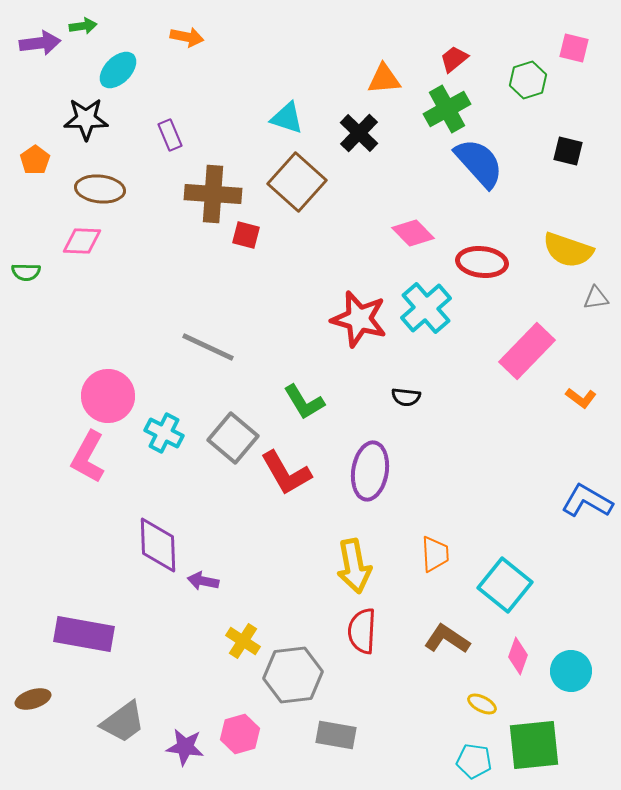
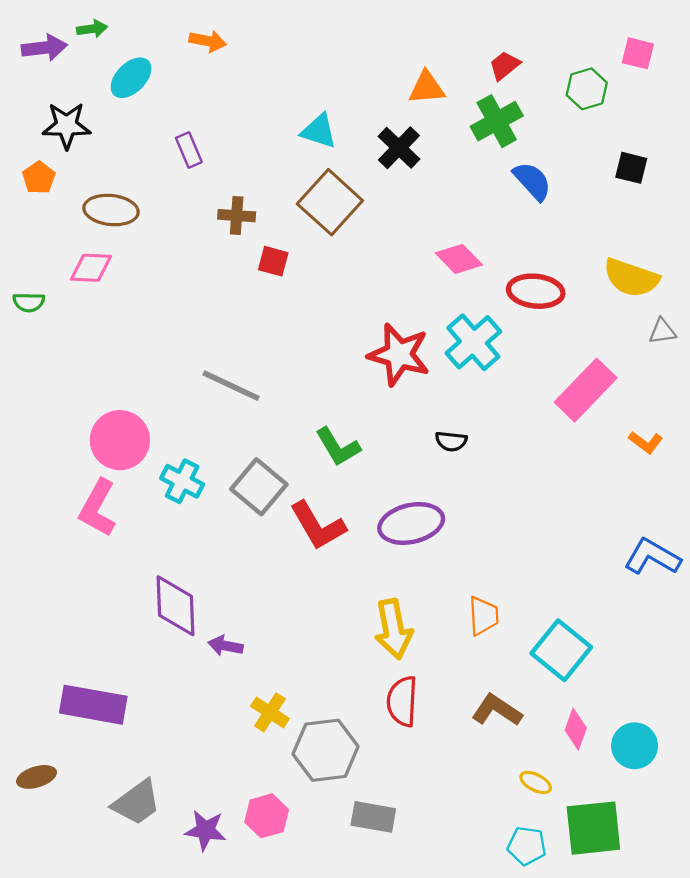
black star: (86, 119) -> (67, 126), moved
blue semicircle: (479, 163) -> (532, 181), size x0.7
brown cross: (213, 194) -> (237, 216), size x0.6
purple ellipse: (370, 471) -> (411, 523), turned 68

